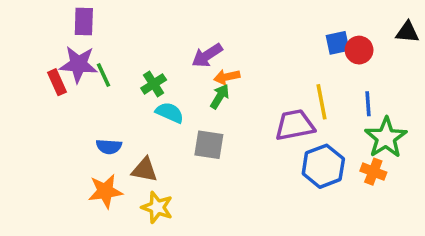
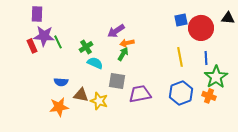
purple rectangle: (84, 21) -> (37, 14), moved
blue square: (338, 43) -> (181, 20), moved
red circle: (359, 50) -> (201, 28), size x1.6
purple trapezoid: (295, 125) -> (140, 94), moved
yellow star: (157, 207) -> (99, 101), moved

